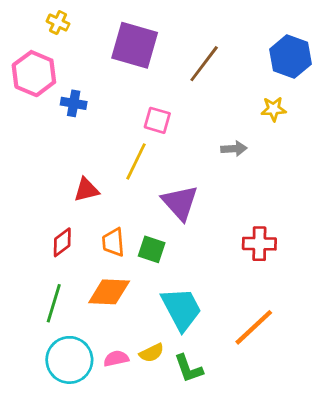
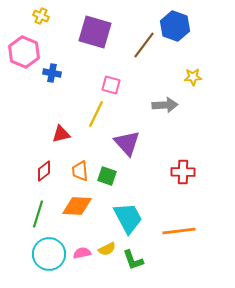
blue hexagon: (291, 57) -> (175, 26), moved
gray arrow: (234, 149) -> (165, 105), size x1.4
orange line: (254, 327) -> (179, 231), turned 36

